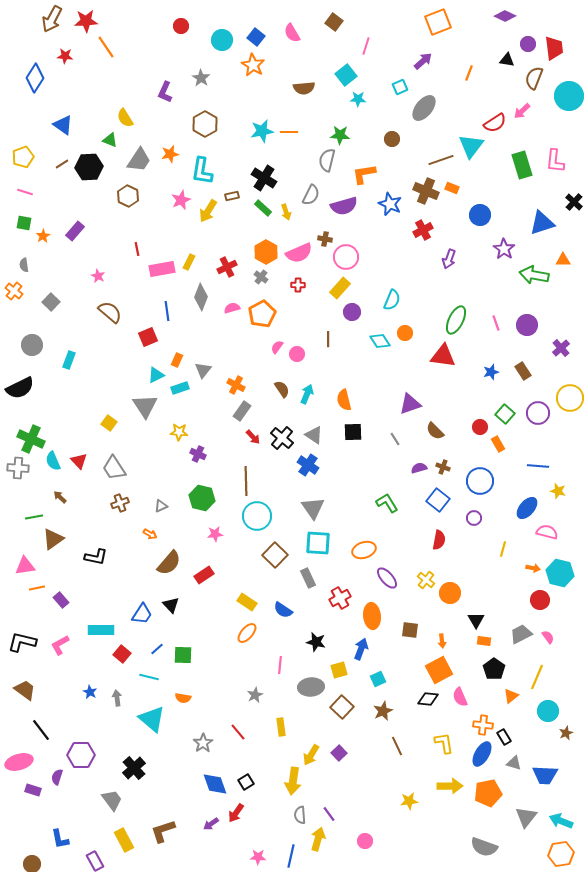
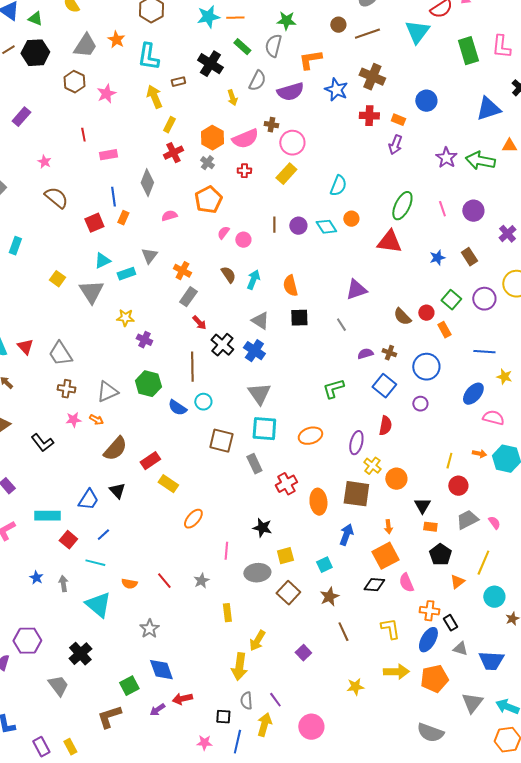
green triangle: (110, 140) -> (35, 19), moved
orange star: (170, 154) -> (116, 40), turned -30
brown line: (441, 160) -> (367, 34), moved
orange rectangle: (452, 188) -> (398, 120), moved
pink star: (181, 200) -> (106, 94), moved
green rectangle: (263, 208) -> (242, 47), moved
yellow arrow: (208, 211) -> (154, 97), turned 125
red cross: (423, 230) -> (369, 116), turned 30
purple star: (504, 249) -> (446, 158), moved
yellow rectangle: (189, 262) -> (169, 125), moved
pink rectangle: (162, 269) -> (108, 155), size x0.7
pink semicircle: (232, 308) -> (169, 216), moved
purple circle: (352, 312) -> (298, 226), moved
orange rectangle: (177, 360) -> (123, 218), moved
yellow square: (109, 423) -> (57, 279), moved
brown semicircle: (435, 431) -> (402, 317), moved
black cross: (282, 438) -> (222, 345), moved
brown cross: (120, 503) -> (66, 389), turned 30
green L-shape: (387, 503) -> (333, 389), turned -75
gray triangle: (161, 506) -> (107, 392), size x1.6
cyan circle: (257, 516) -> (203, 402), size x0.6
pink star: (215, 534) -> (73, 420), moved
yellow line: (503, 549) -> (449, 461), moved
brown square: (275, 555) -> (221, 441), turned -30
black L-shape: (96, 557) -> (42, 443), turned 40
purple ellipse: (387, 578) -> (356, 443), moved, turned 55
red circle: (540, 600) -> (458, 486), moved
yellow rectangle: (247, 602) -> (168, 484), moved
blue semicircle: (283, 610) -> (177, 408), moved
brown square: (410, 630) -> (356, 494), moved, size x1.6
blue arrow: (361, 649) -> (346, 535), moved
green square: (183, 655) -> (129, 686), moved, turned -30
red line: (238, 732) -> (164, 581), moved
purple square: (339, 753) -> (303, 653), moved
black square: (246, 782) -> (223, 717), moved, turned 35
red arrow: (236, 813) -> (182, 699), turned 42
yellow rectangle: (124, 840) -> (70, 747), moved, size x0.7
pink circle: (365, 841) -> (311, 727), size x1.6

